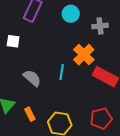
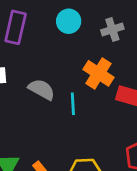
gray semicircle: (32, 78) -> (42, 89), moved

